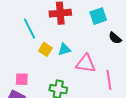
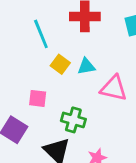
pink square: (22, 79) -> (38, 98), moved

